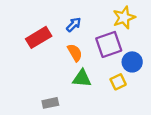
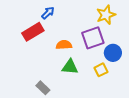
blue arrow: (74, 25) -> (48, 13), moved
orange semicircle: (75, 53) -> (64, 45), turned -63
gray rectangle: (50, 103) -> (43, 88), turned 56

